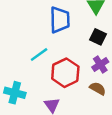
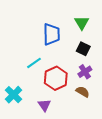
cyan cross: (15, 93) -> (14, 95), turned 30

